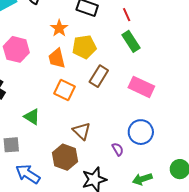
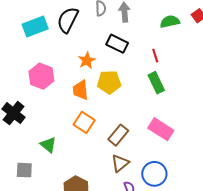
brown rectangle: (99, 76) -> (118, 135), moved
brown triangle: (82, 131) -> (120, 163), moved, turned 30

